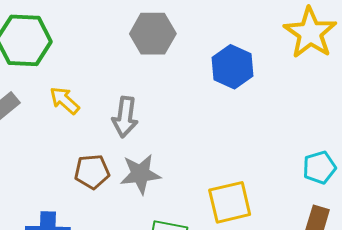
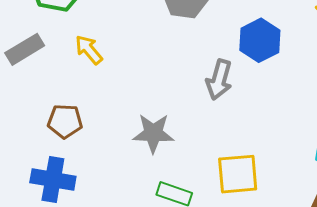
gray arrow: (125, 117) -> (219, 80), moved
brown pentagon: (92, 172) -> (65, 121), moved

